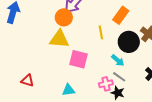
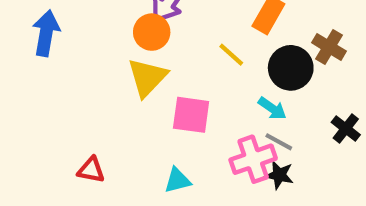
yellow line: (101, 32) -> (231, 55), turned -32
yellow triangle: (59, 39) -> (147, 77), turned -45
pink cross: (106, 84) -> (253, 159), size x1.5

